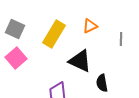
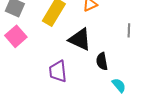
gray line: (121, 39) -> (129, 30), moved

